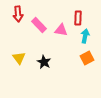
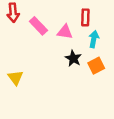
yellow triangle: (19, 58) -> (16, 78), moved
black star: (44, 62) -> (73, 58), moved

